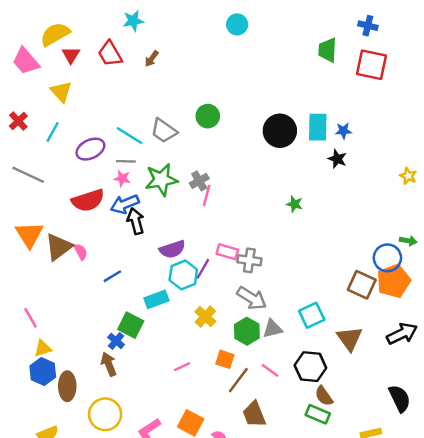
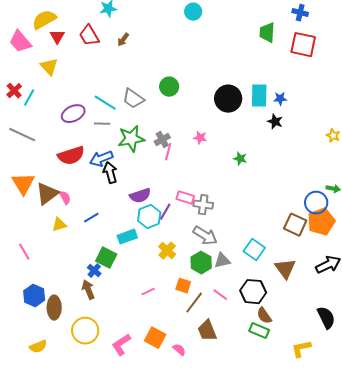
cyan line: (53, 132) -> (29, 98), moved
pink star: (122, 178) -> (200, 138), moved
cyan square: (312, 315) -> (254, 250), turned -30
yellow triangle: (43, 348) -> (59, 225), moved

